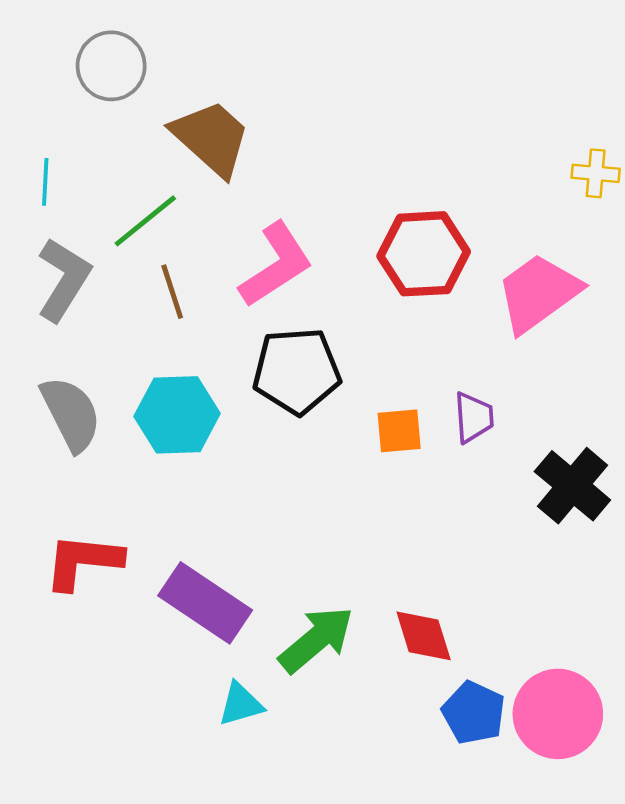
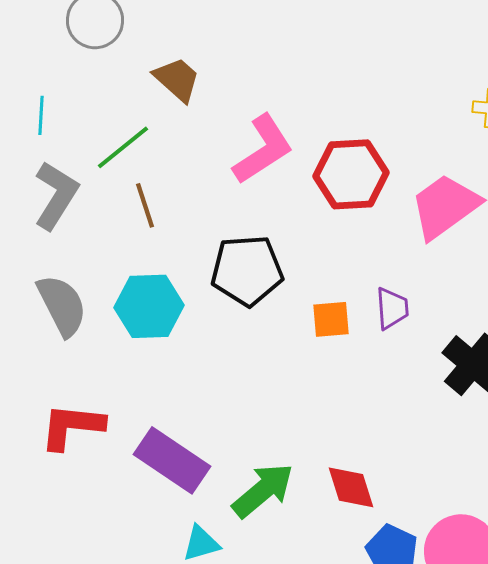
brown trapezoid: (211, 138) -> (177, 79), size x0.7
pink L-shape: (276, 265) -> (263, 149), moved

